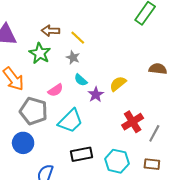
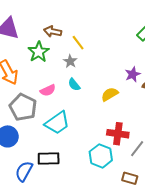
purple star: (96, 95) -> (133, 74), moved
red cross: (133, 122) -> (118, 134), turned 30
black rectangle: (81, 154) -> (49, 158), moved
cyan hexagon: (117, 161) -> (101, 156), moved

